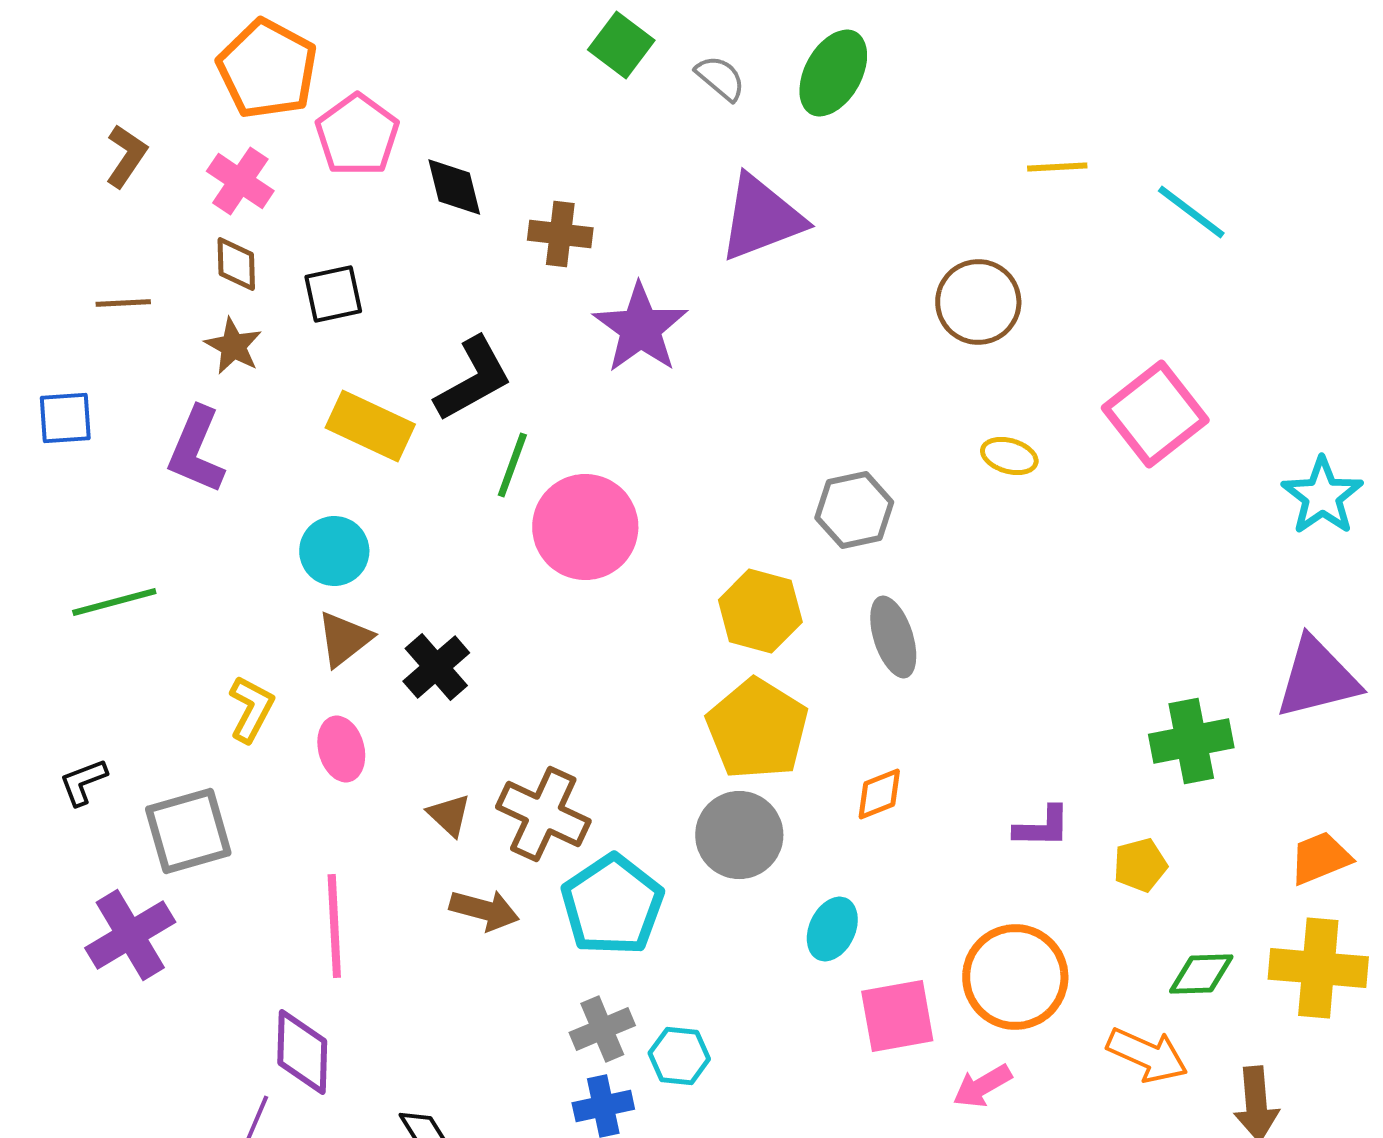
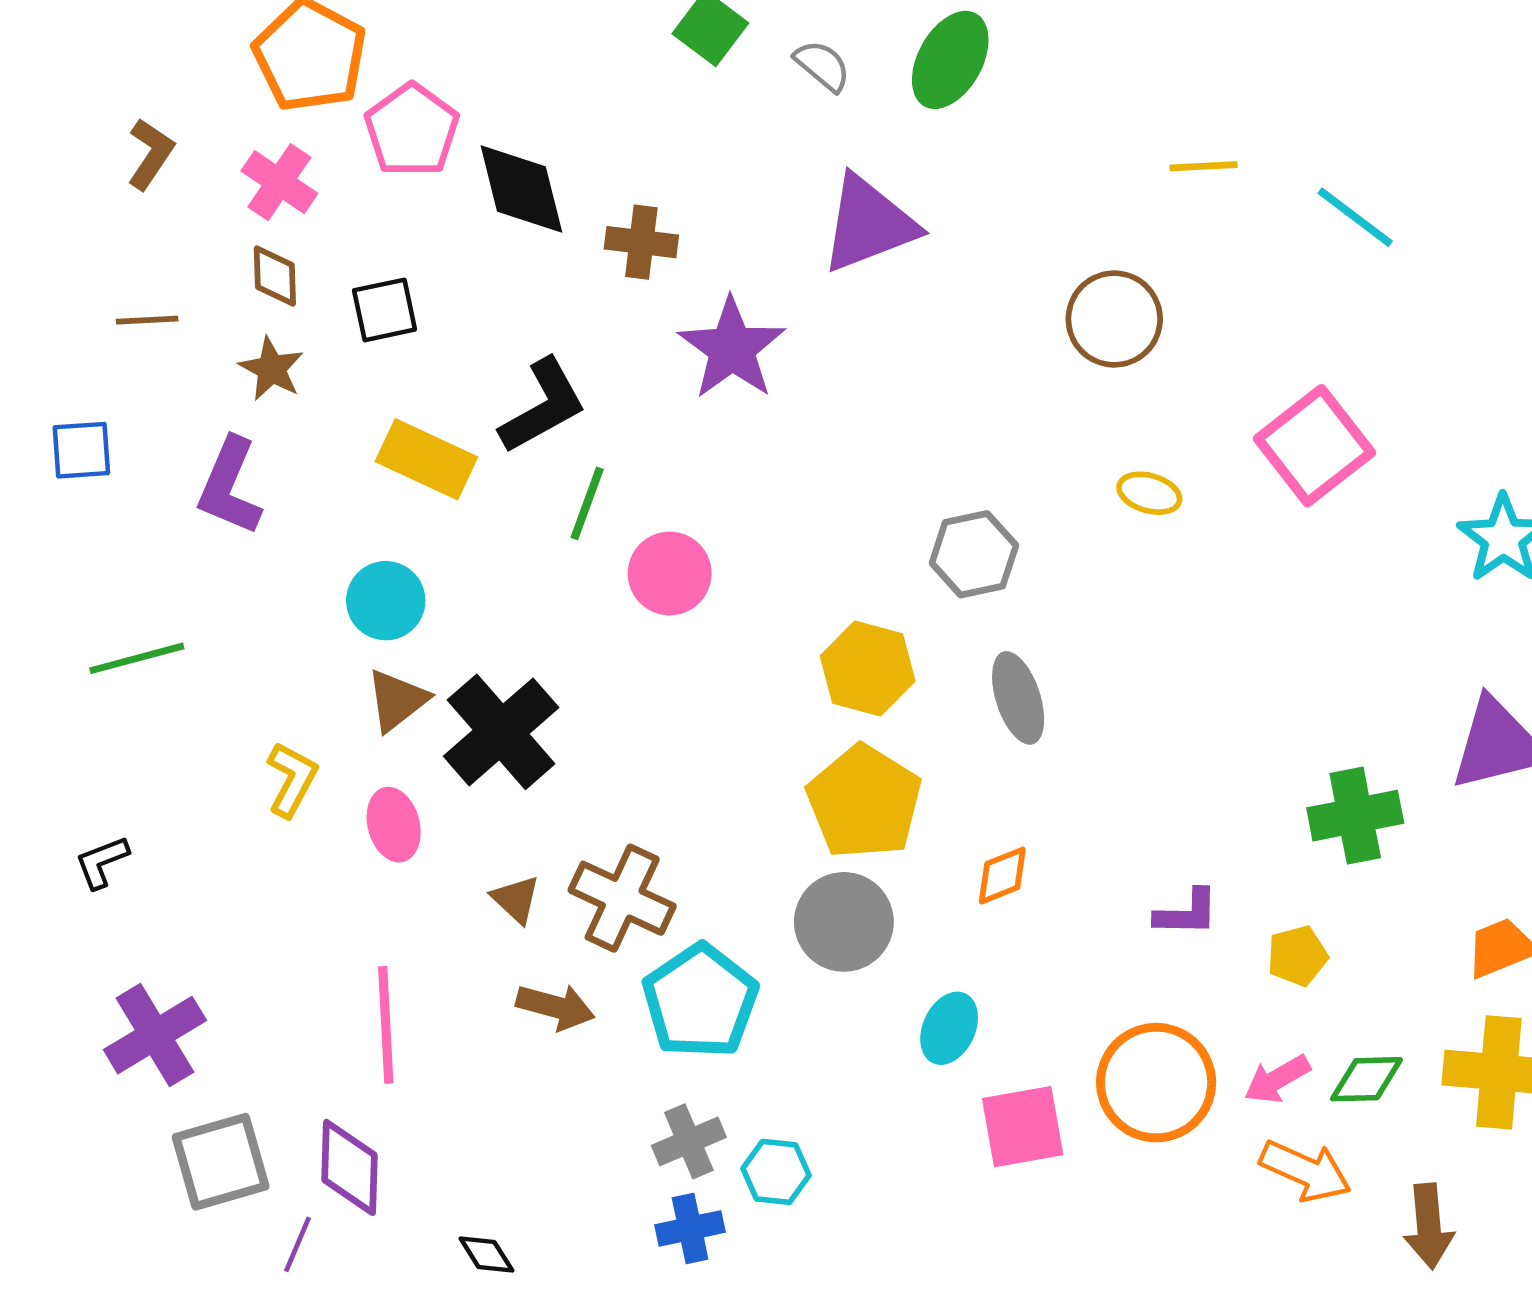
black diamond: (454, 187) -> (521, 189), size x1.4
pink circle: (585, 527) -> (670, 574), size x0.7
black cross: (436, 667) -> (501, 732), size x1.5
gray square: (188, 831) -> (221, 1162), moved
pink arrow: (982, 1086) -> (1277, 1079), moved

